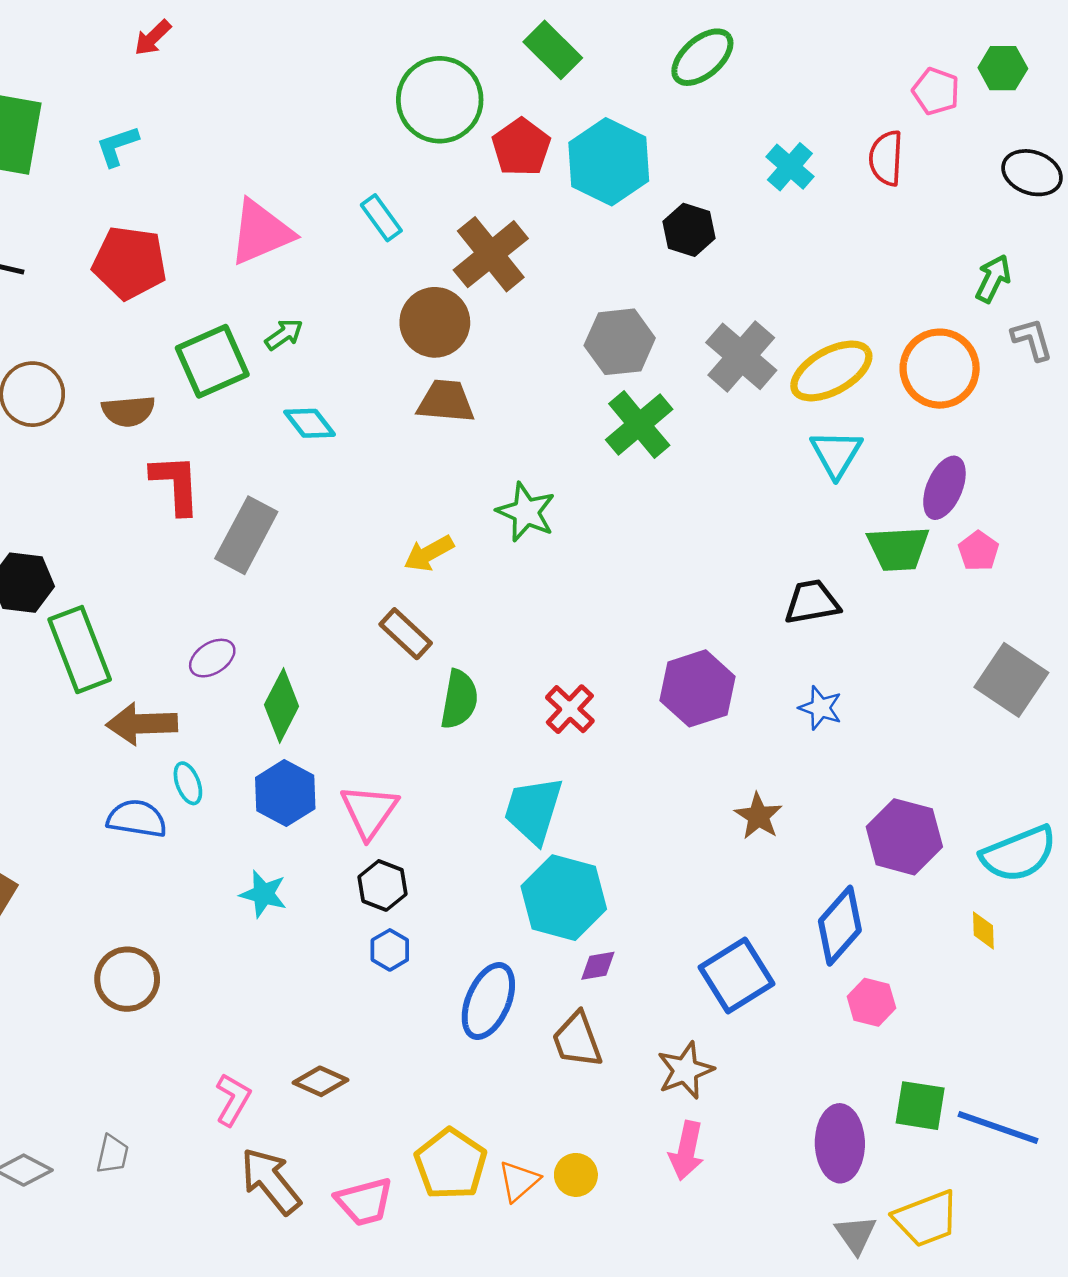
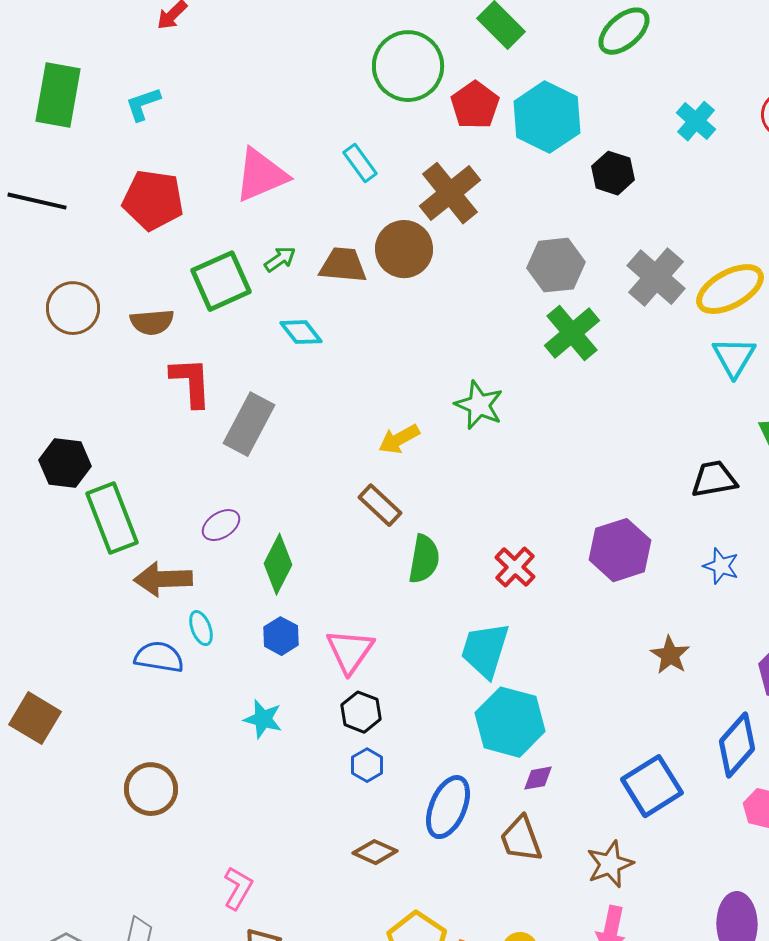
brown trapezoid: (446, 401) -> (343, 265), moved
blue hexagon: (285, 793) -> (281, 636), size x0.7
brown diamond: (320, 1081) -> (375, 852), moved

